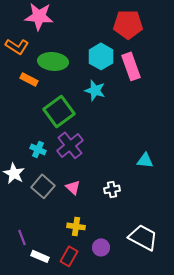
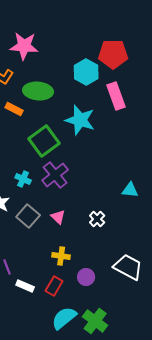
cyan hexagon: (101, 56) -> (86, 72), moved
cyan star: (95, 90) -> (80, 120), size x1.4
white cross: (112, 189) -> (97, 219), turned -35

